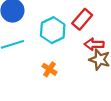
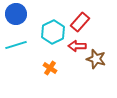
red arrow: (94, 44) -> (77, 46), moved

